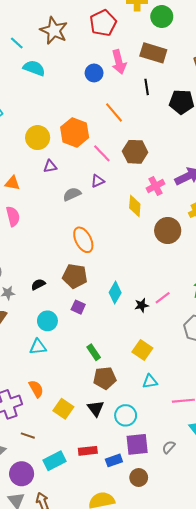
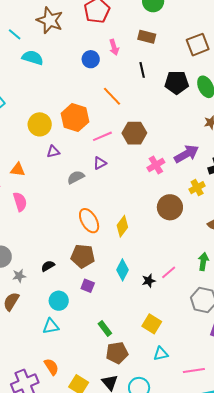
brown rectangle: (153, 53) -> (147, 37), size x0.7
pink arrow: (119, 62) -> (114, 47), size x0.7
pink line: (102, 153) -> (102, 136), turned -66
yellow diamond: (135, 206) -> (122, 226), moved, turned 35

